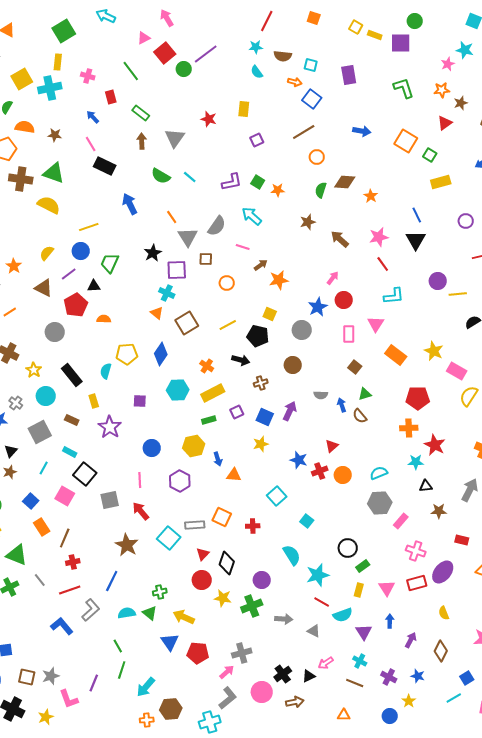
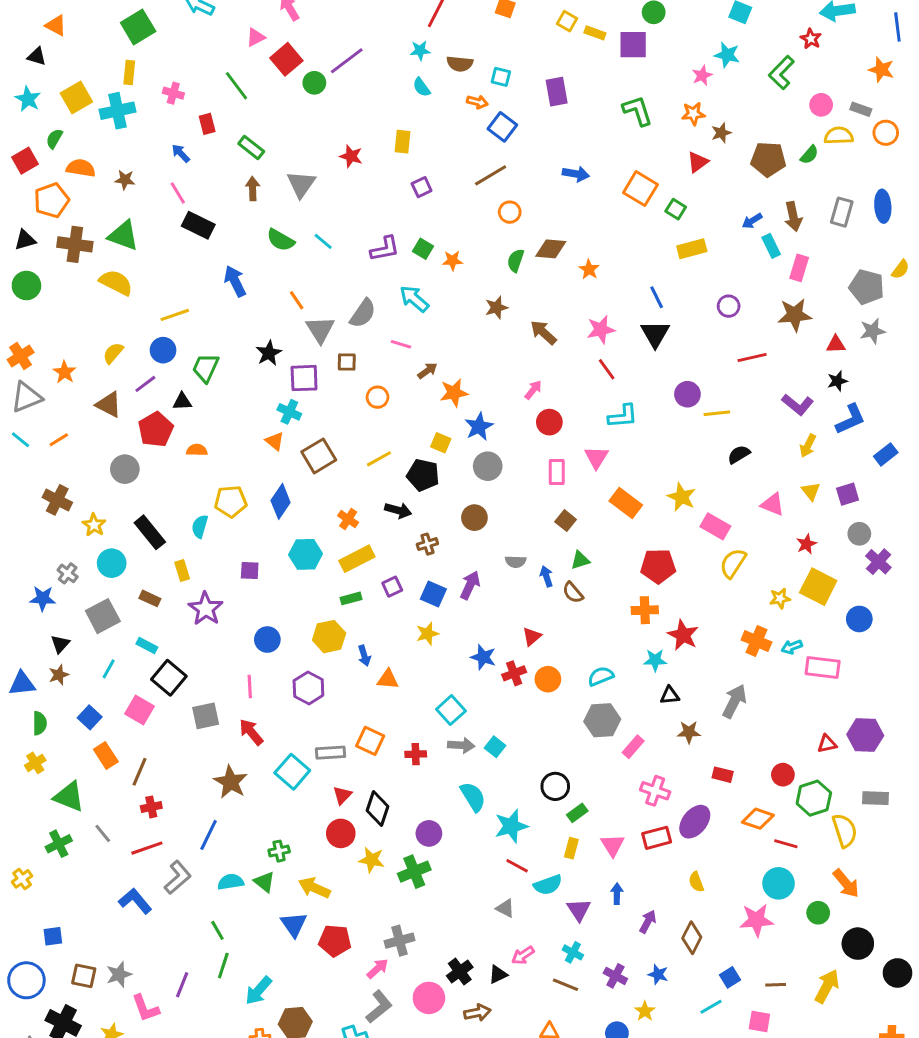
blue star: (318, 307) -> (479, 427), moved
gray arrow: (284, 619) -> (461, 745), moved

